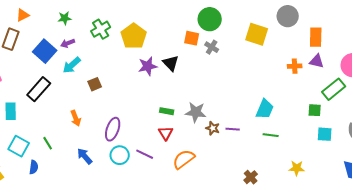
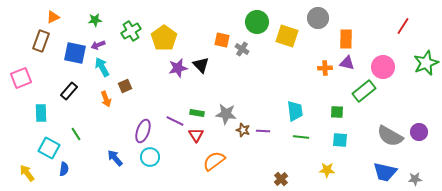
green circle: (210, 19) -> (257, 22), moved
blue square: (45, 51) -> (75, 53), turned -30
cyan arrow: (72, 65) -> (102, 67), turned 102
black rectangle: (39, 89) -> (69, 91), size x0.7
cyan trapezoid: (265, 109) -> (295, 111), turned -30
green square: (315, 110) -> (337, 112), moved
orange arrow: (76, 118) -> (106, 99), moved
cyan square: (325, 134) -> (340, 140), moved
green line: (48, 143) -> (76, 134), moved
purple line: (145, 154) -> (175, 121), moved

